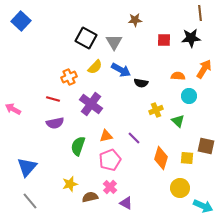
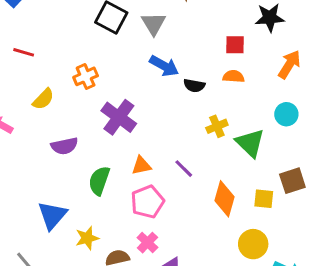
red square: (164, 40) -> (235, 45), moved
yellow semicircle: (95, 67) -> (43, 99), moved
orange semicircle: (178, 76) -> (234, 76), moved
cyan circle: (189, 96) -> (286, 114), moved
red line: (53, 99) -> (24, 52), moved
green triangle: (178, 121) -> (250, 143), size x1.5
brown square: (206, 146) -> (292, 181), turned -30
blue triangle: (27, 167) -> (52, 215), moved

